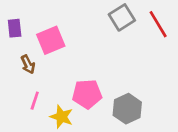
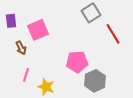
red line: (158, 24) -> (113, 34), moved
pink pentagon: (87, 94) -> (77, 62), moved

